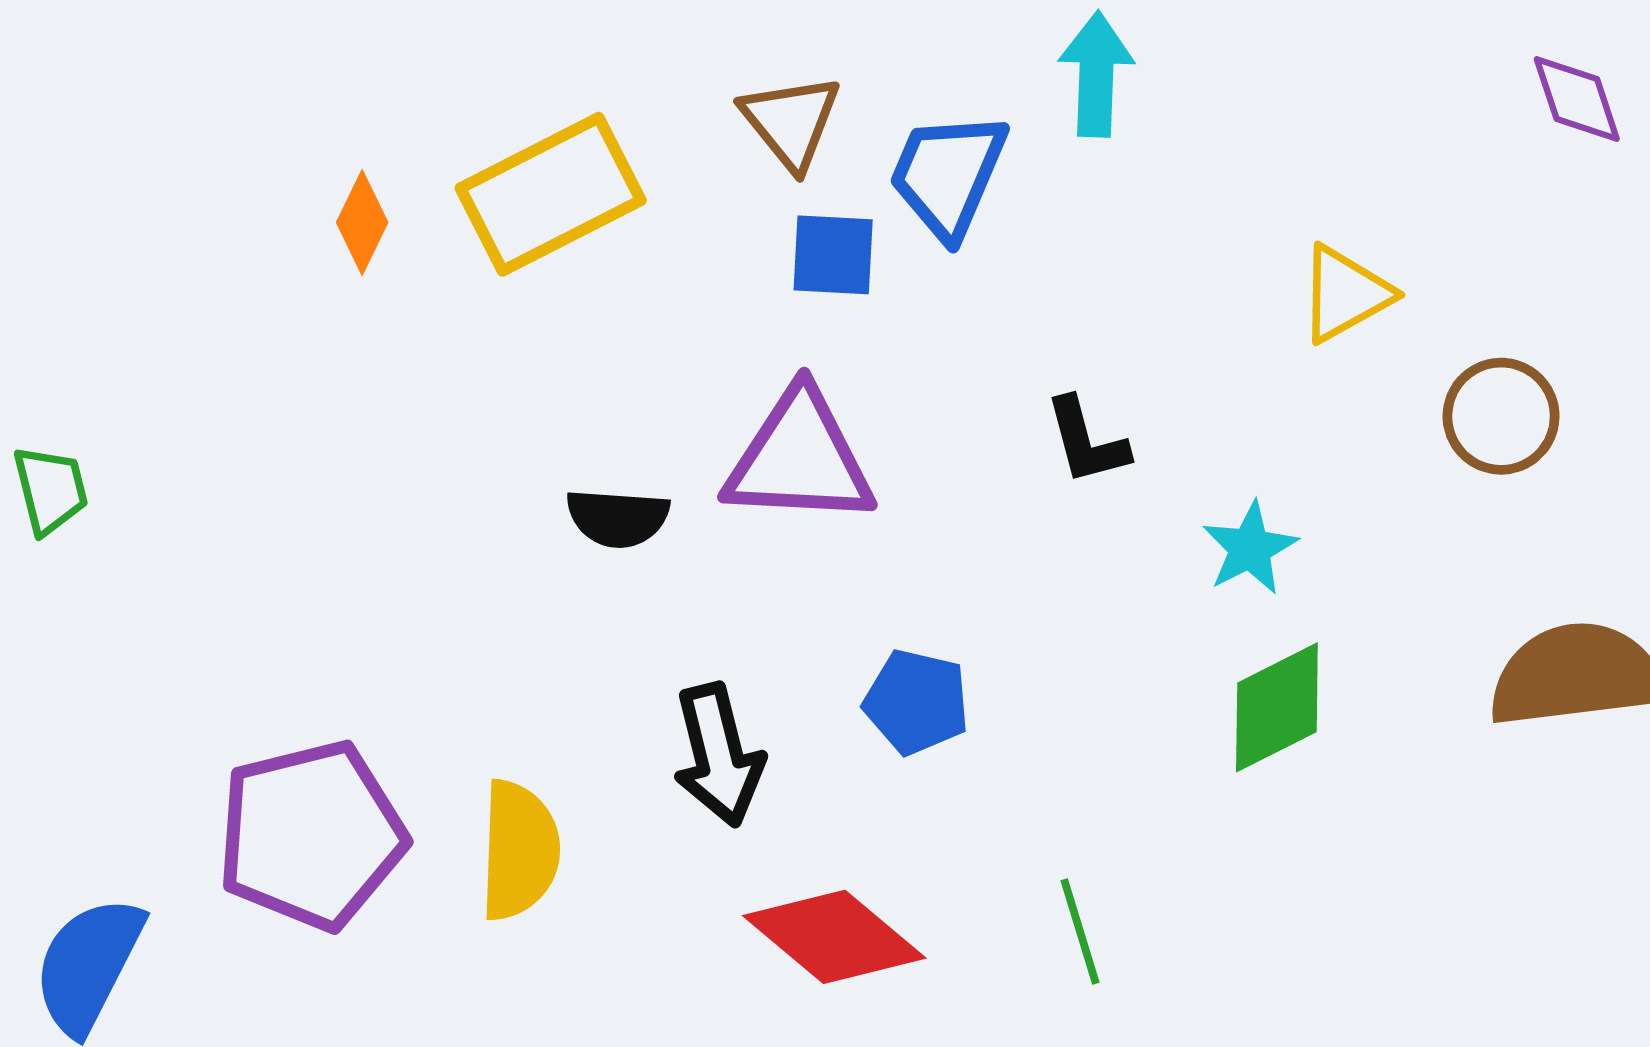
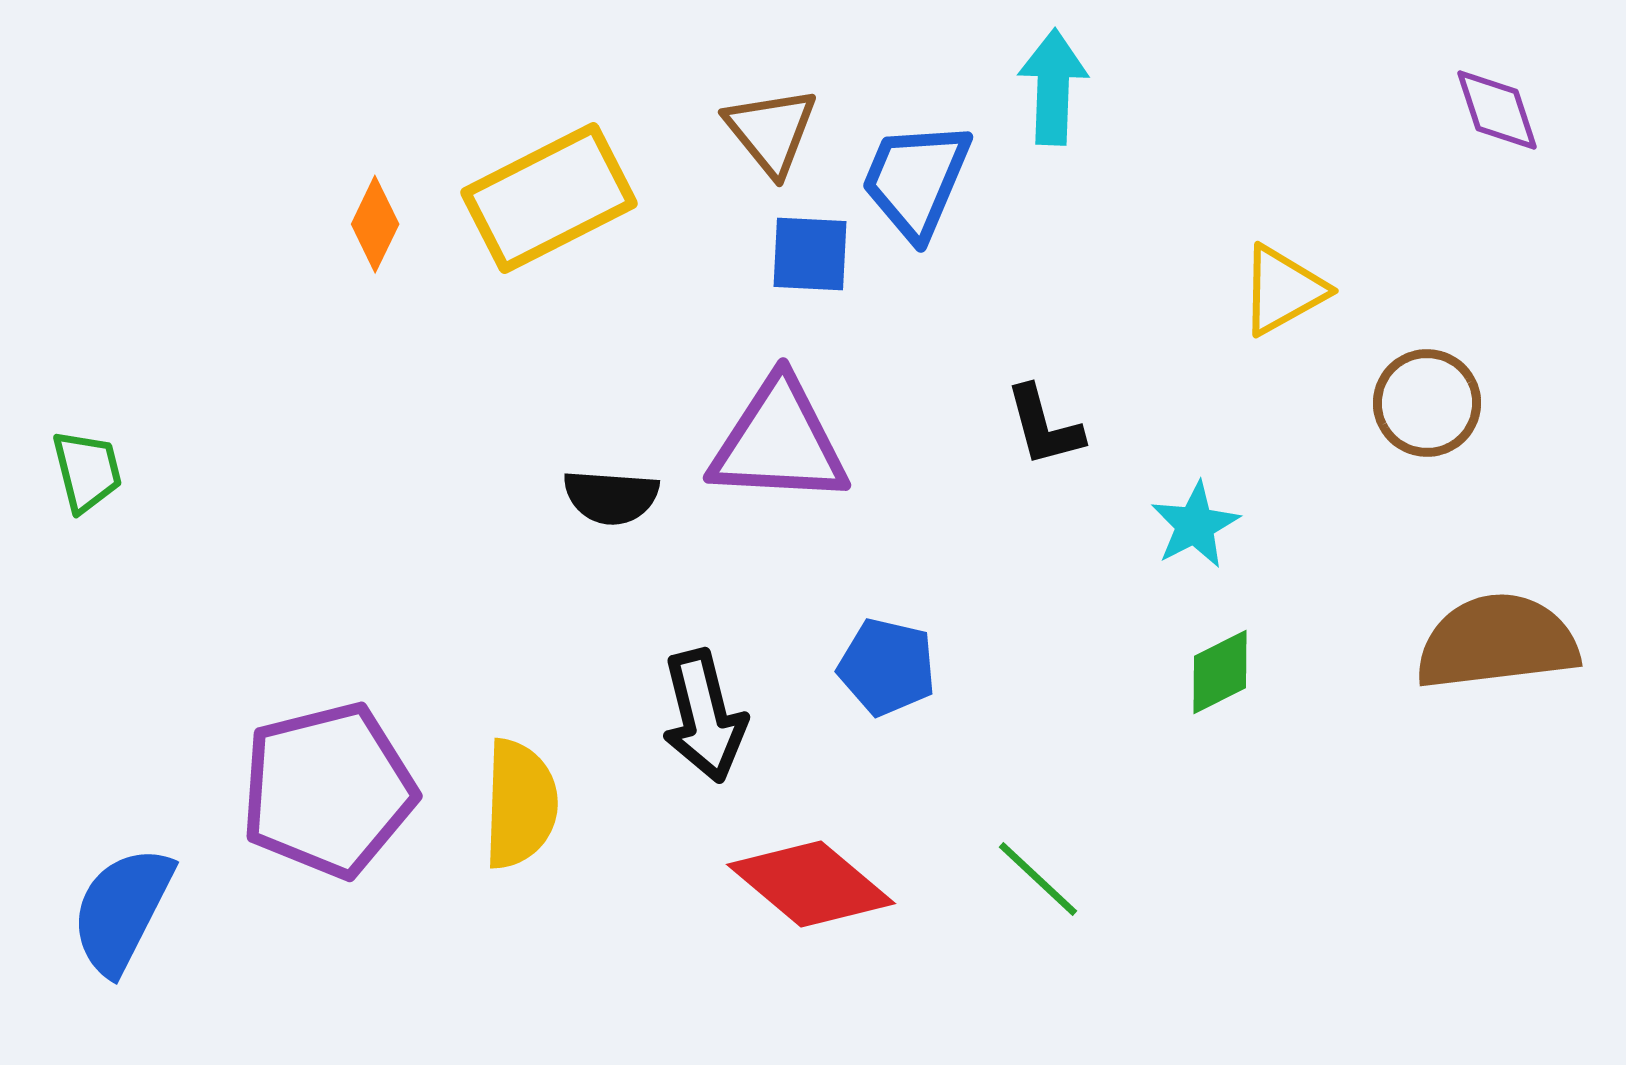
green diamond: (1277, 707) -> (1220, 672), size x0.7
green line: (1080, 931) -> (1038, 879), turned -30

